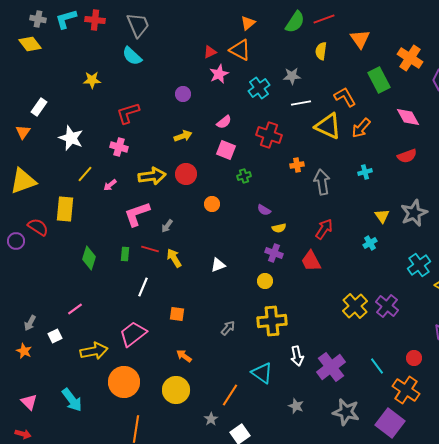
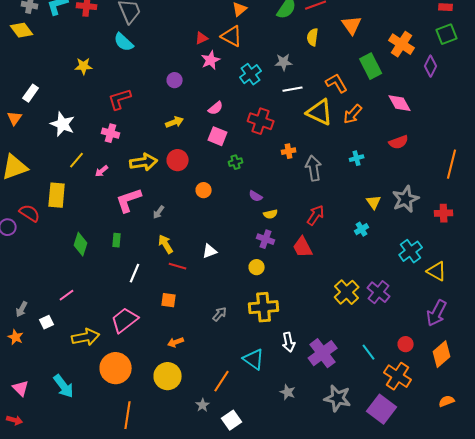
red line: (150, 249) -> (178, 266), moved
orange arrow: (184, 356) -> (176, 342), turned -56

